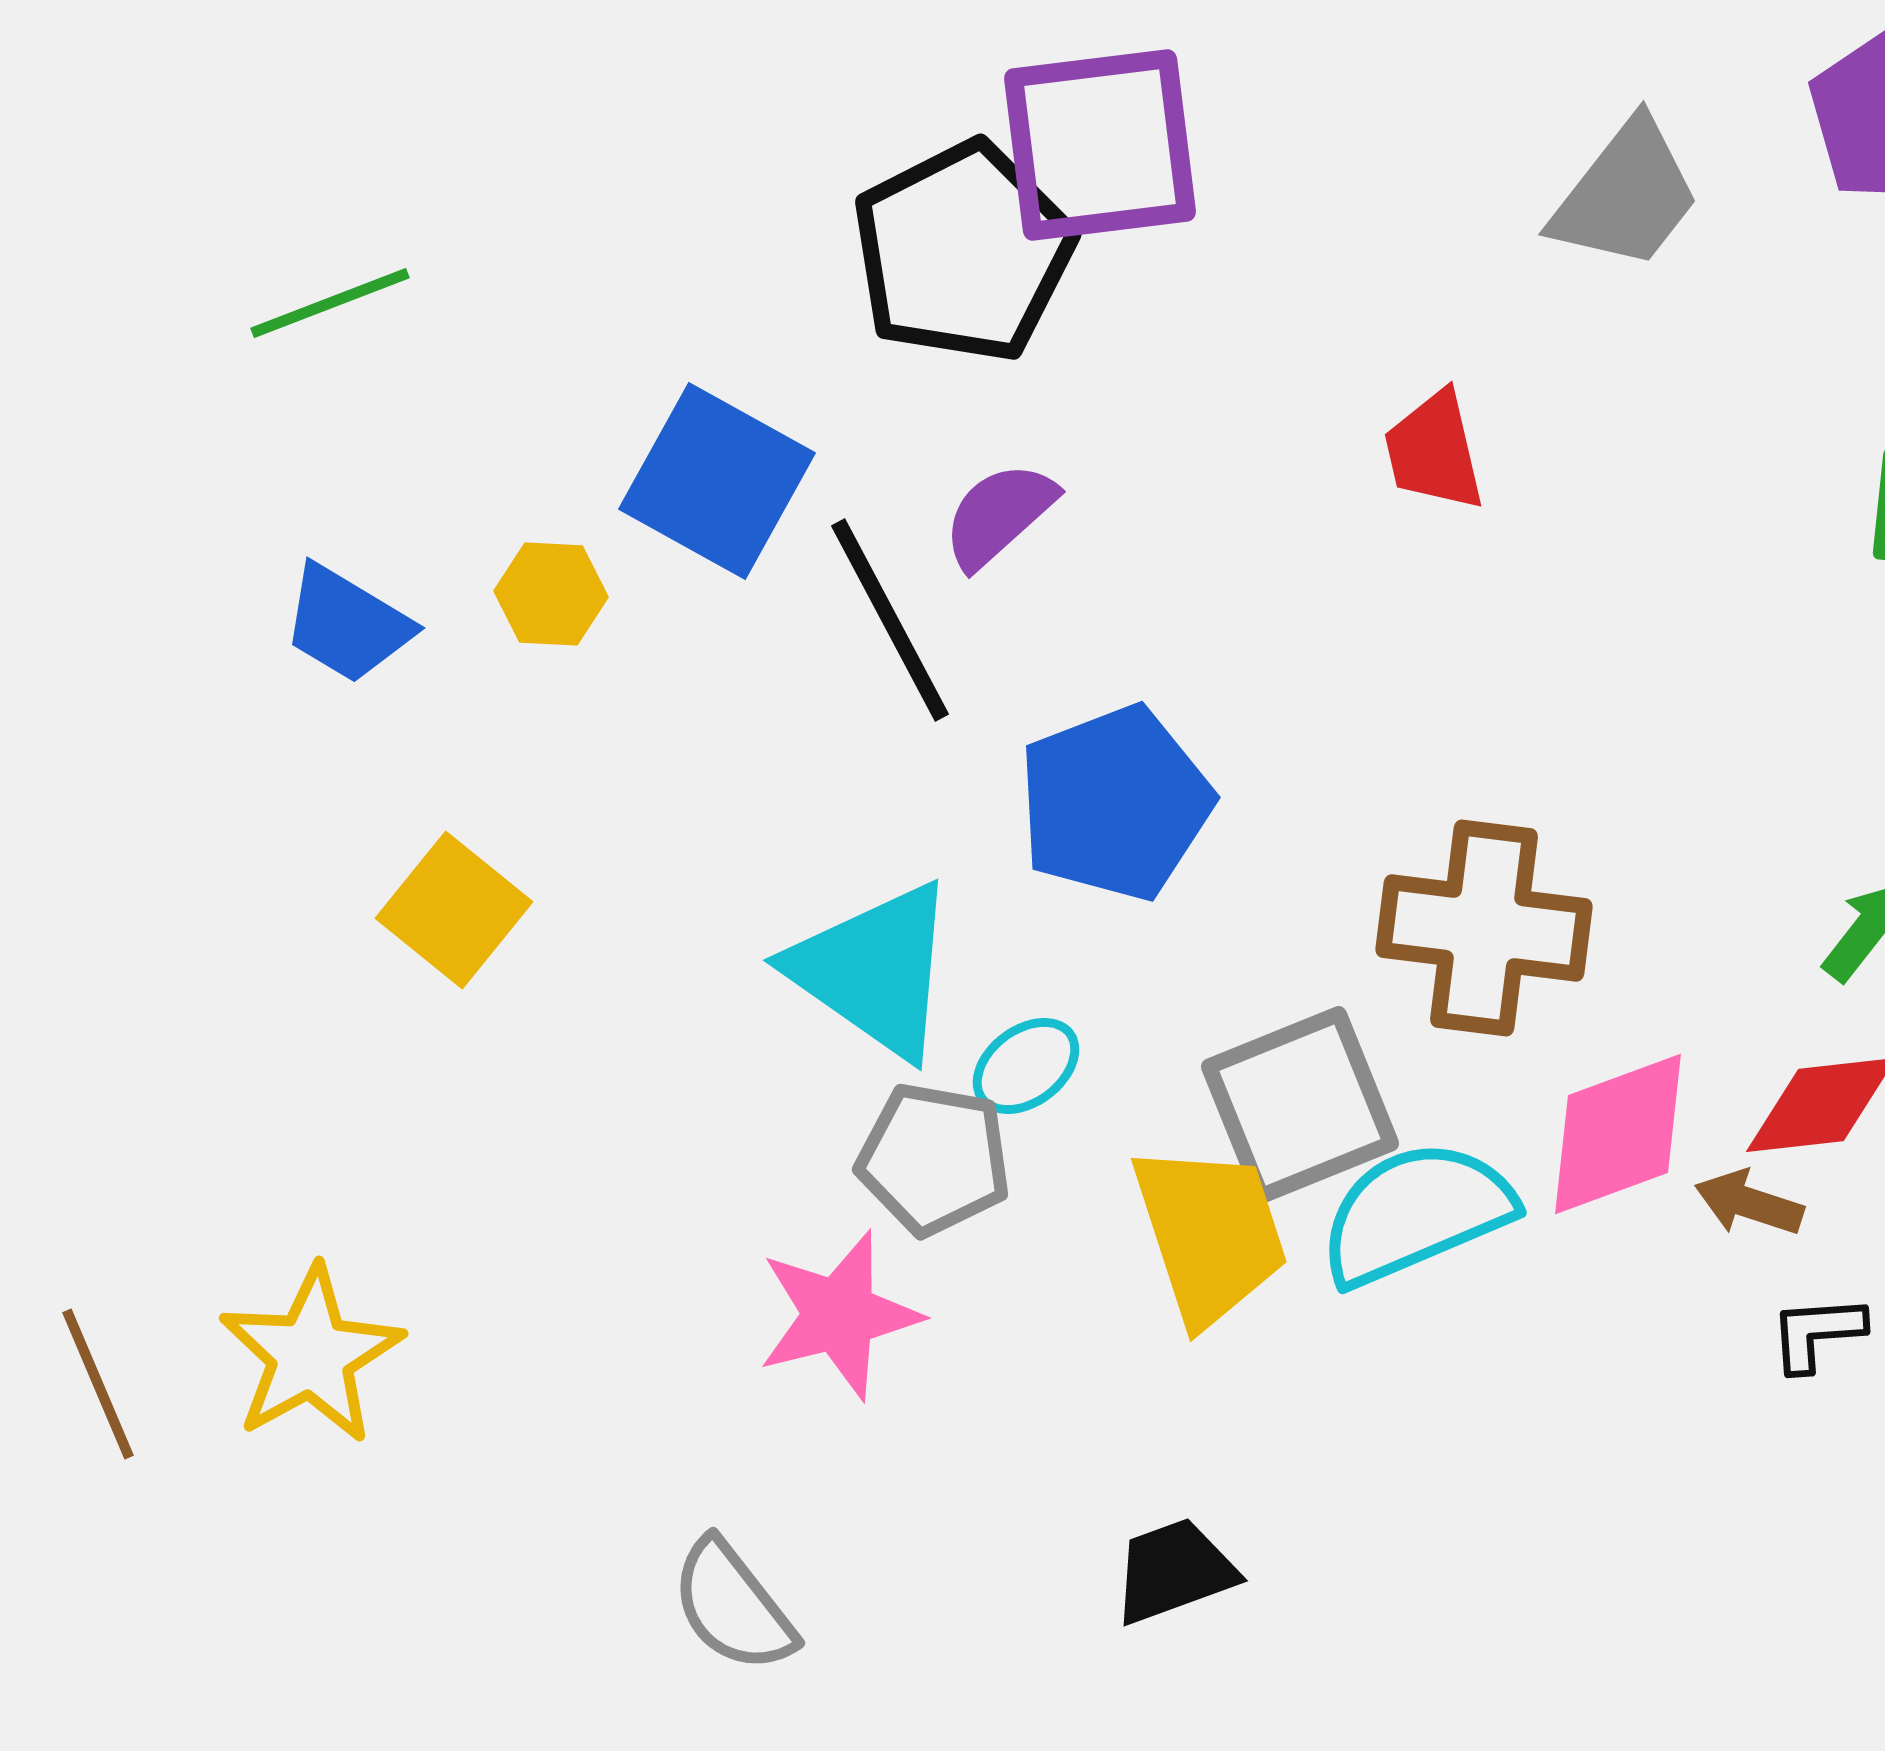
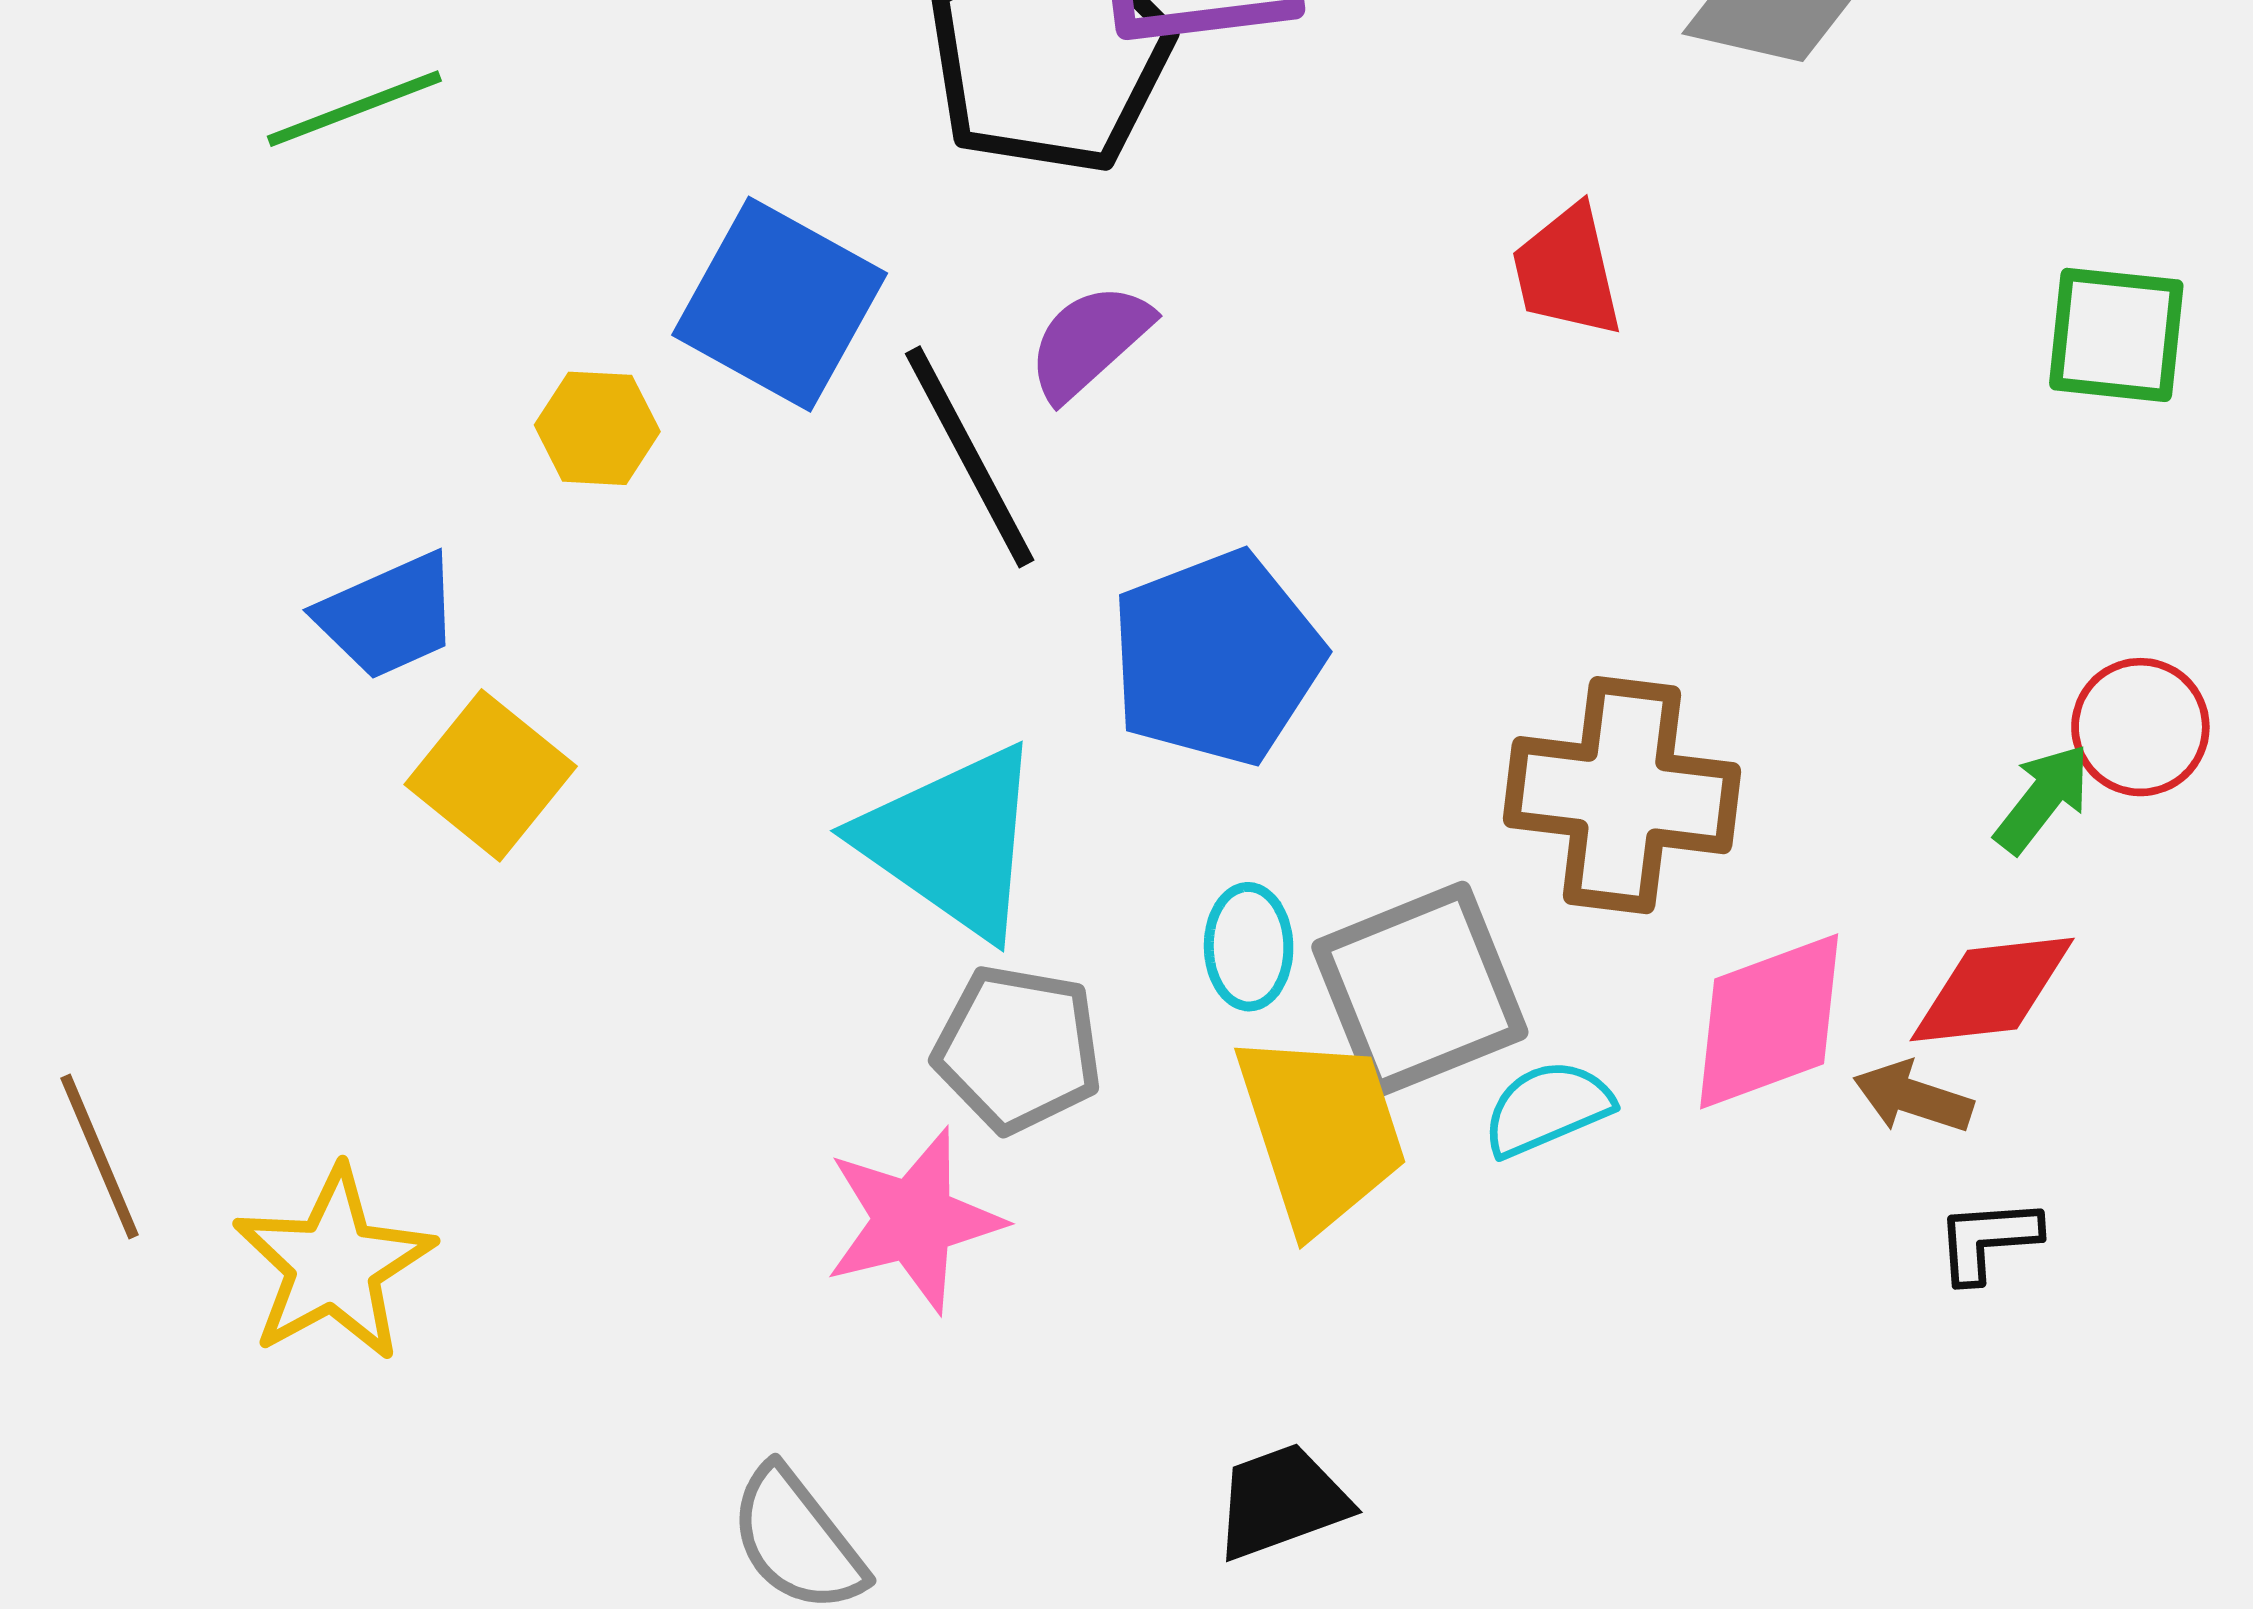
blue trapezoid: (347, 624) -> (388, 616), moved, turned -55
cyan ellipse: (1026, 1066) -> (1249, 947), moved, turned -54
cyan semicircle: (1416, 1213) -> (1547, 1108), size x0.6
brown line: (98, 1384) -> (100, 1157), moved

